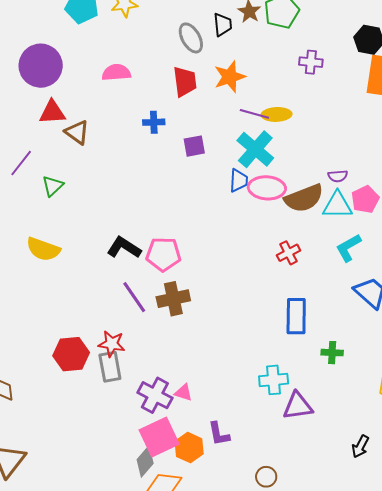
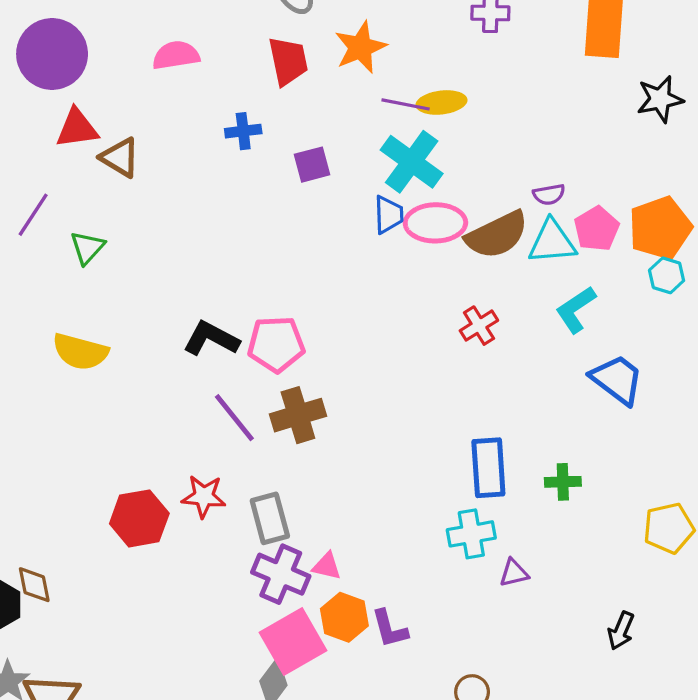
blue rectangle: (296, 316) -> (488, 468), moved
gray rectangle: (110, 367) -> (270, 518), moved
purple triangle: (298, 406) -> (514, 573), size x0.6
orange hexagon: (189, 448) -> (344, 617), moved

